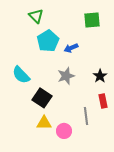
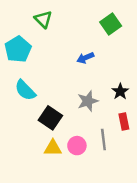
green square: (92, 20) -> (111, 24), turned -30
cyan pentagon: (48, 41) -> (18, 49), moved
gray star: (66, 76) -> (88, 101), moved
pink circle: (64, 131) -> (77, 146), moved

